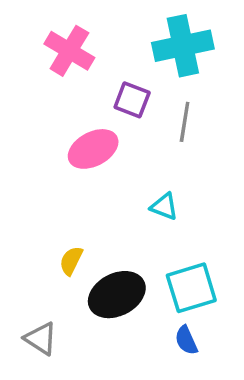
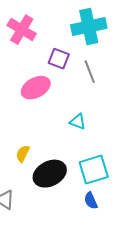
gray line: (185, 122) -> (90, 72), turned -30

